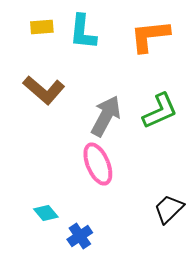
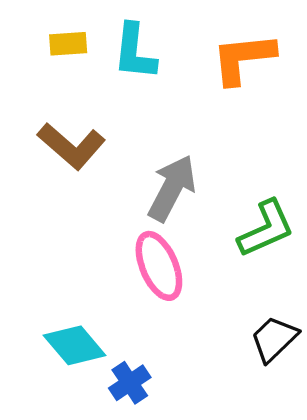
green L-shape: (160, 111) -> (266, 229), moved
cyan diamond: (46, 213) -> (75, 345), size x1.5

